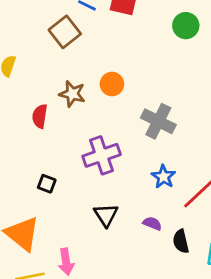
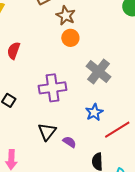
brown star: (72, 94) -> (66, 16), moved
purple semicircle: (152, 223) -> (69, 142), moved

